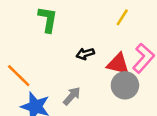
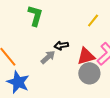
red triangle: (118, 64) -> (86, 56), turned -36
gray arrow: (72, 96) -> (48, 57), moved

